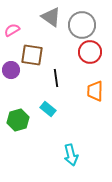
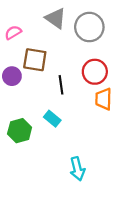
red circle: (90, 52) -> (95, 72), moved

